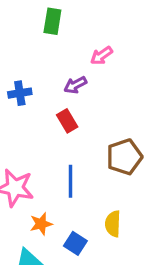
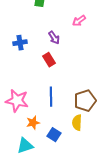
pink arrow: (101, 56) -> (79, 21), moved
purple arrow: (75, 85) -> (54, 38), turned -96
brown pentagon: (124, 157) -> (85, 101), moved

